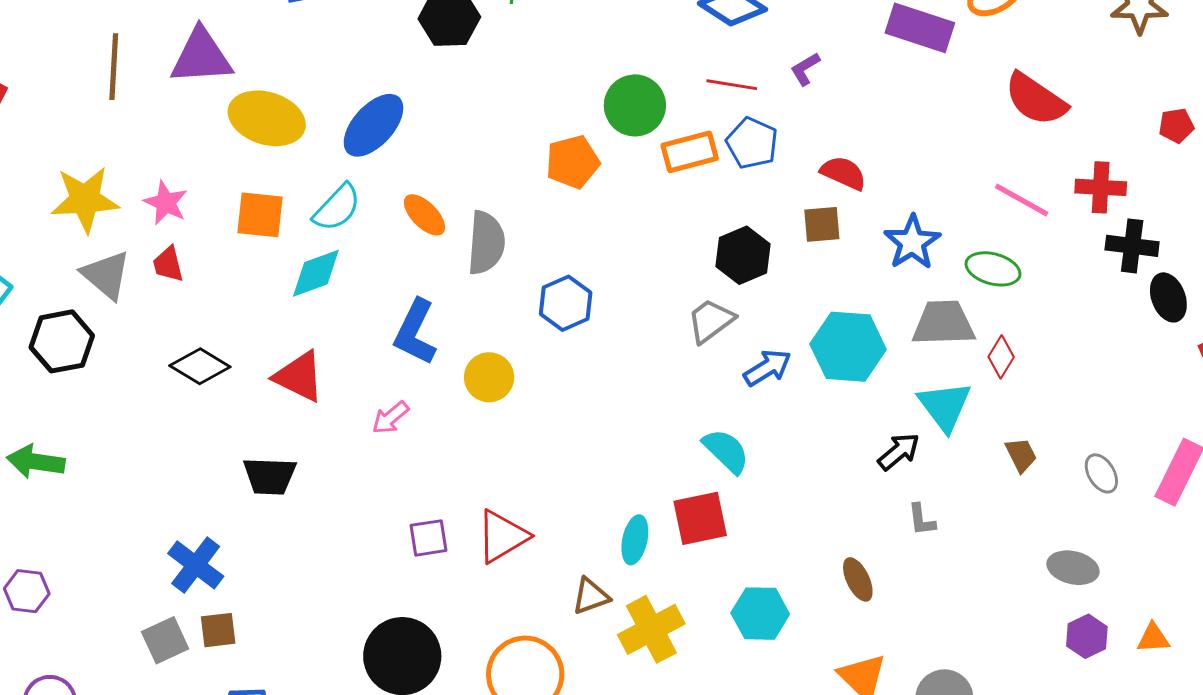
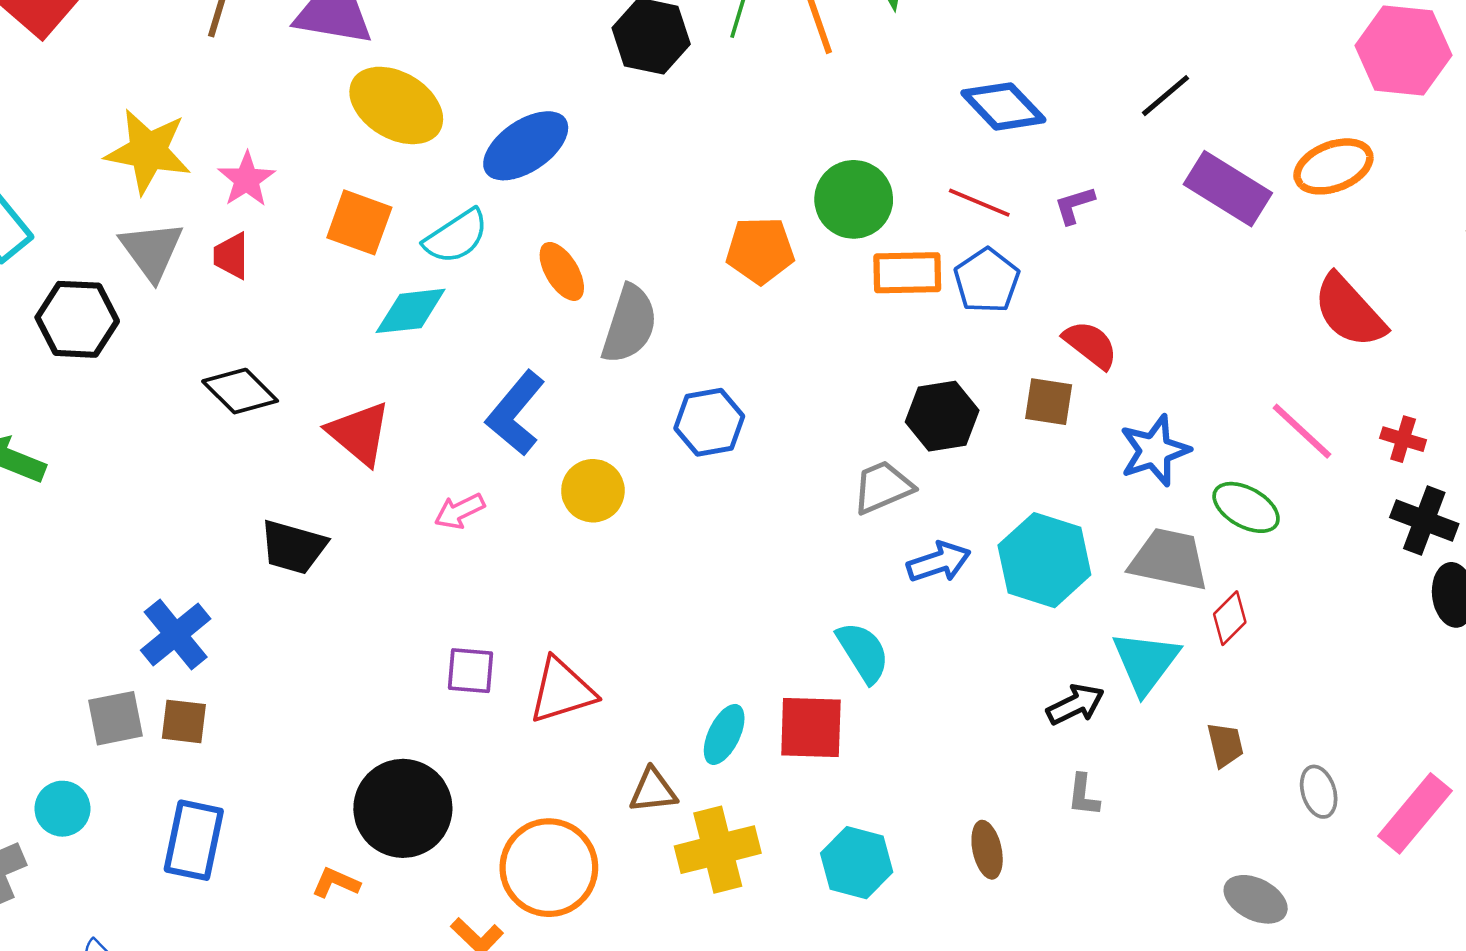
red cross: (1101, 187) -> (1403, 439), size x0.7

